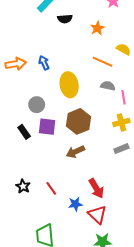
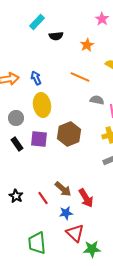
orange line: (103, 62) -> (80, 77), moved
yellow ellipse: (69, 85) -> (42, 105), moved
gray circle: (37, 105) -> (16, 118), moved
brown arrow: (75, 152) -> (63, 189), moved, turned -114
red triangle: (97, 215) -> (75, 233), moved

